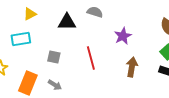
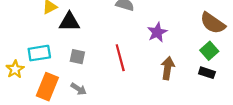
black triangle: (67, 22) -> (69, 22), moved
cyan rectangle: (21, 39) -> (39, 53), moved

